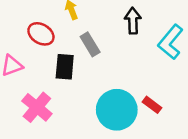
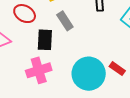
pink cross: (37, 107) -> (39, 70), moved, turned 35

